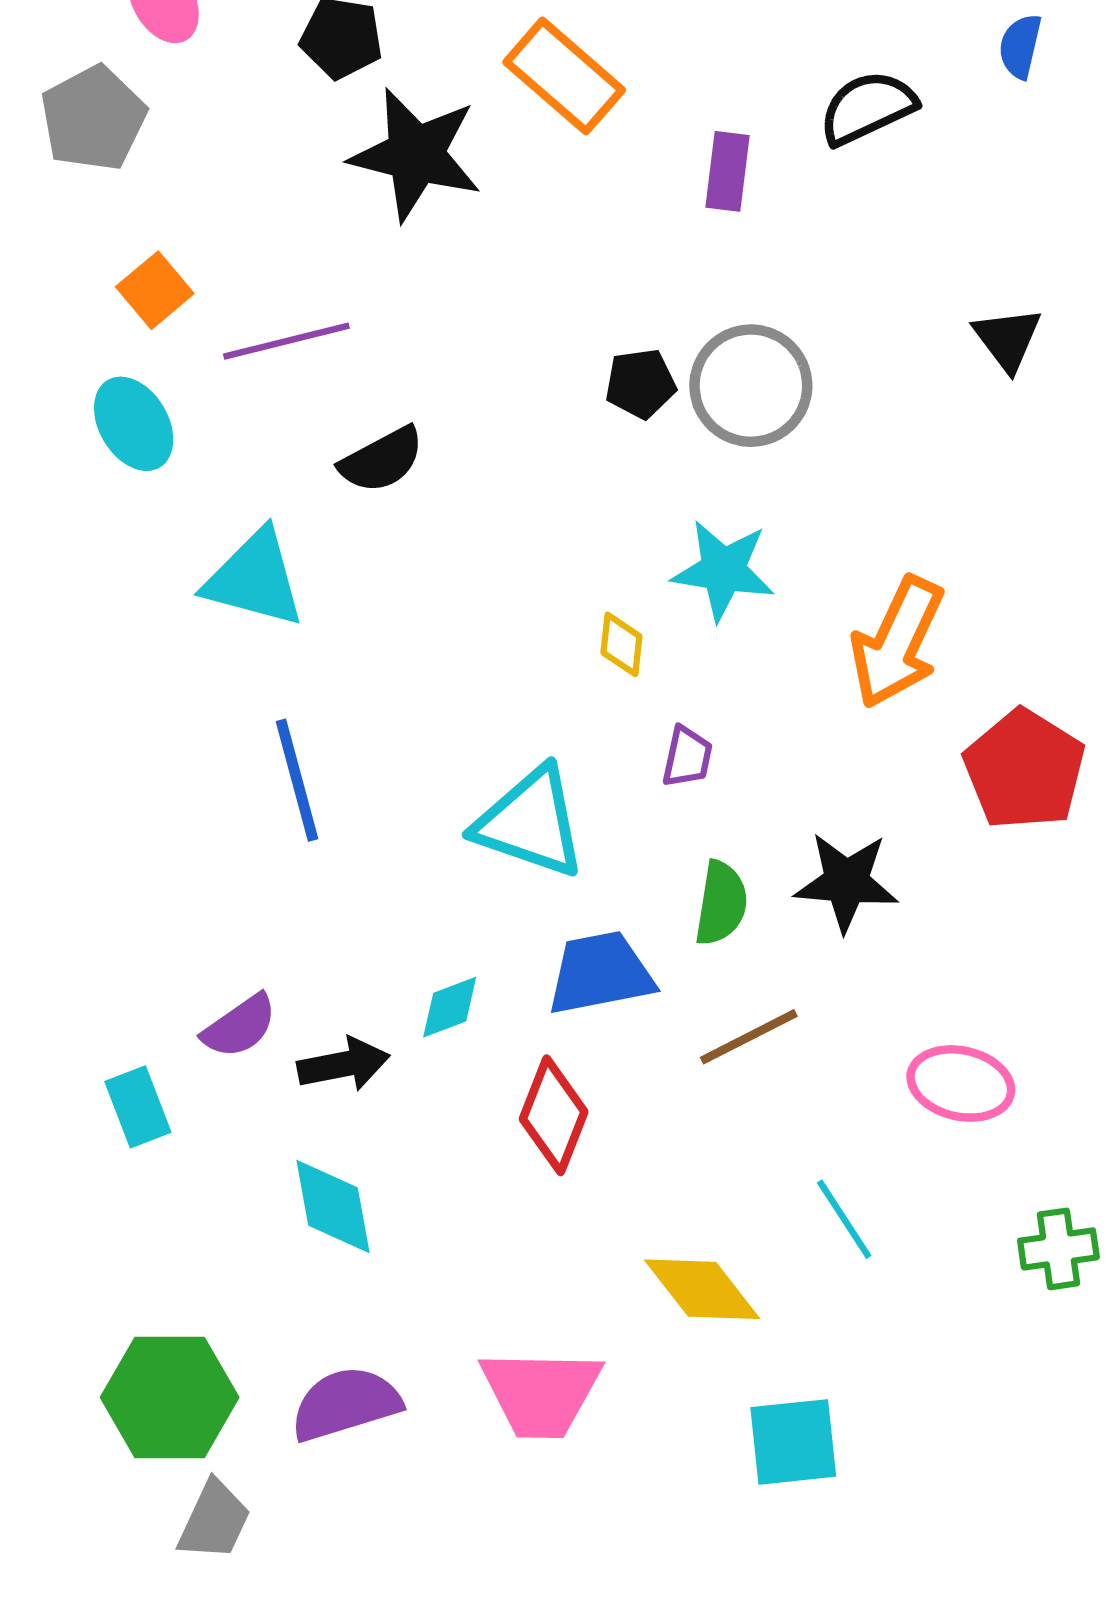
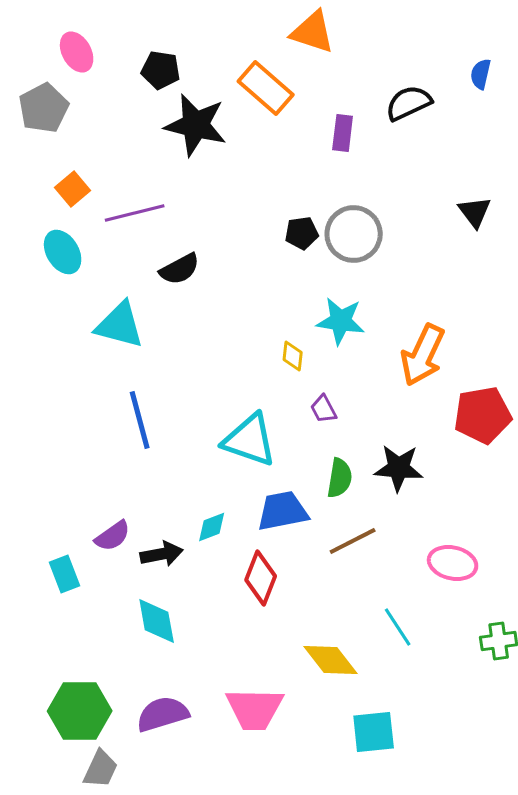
purple trapezoid: (687, 757) -> (324, 409), turned 140
red pentagon: (1024, 770) -> (483, 415), turned 30

